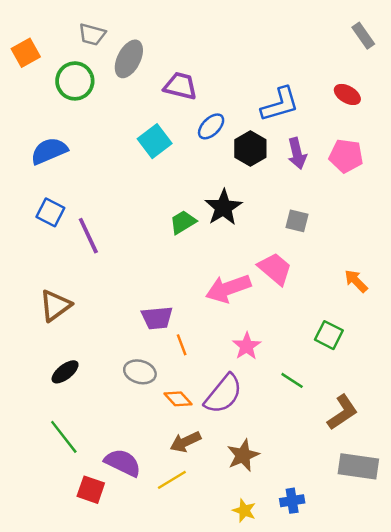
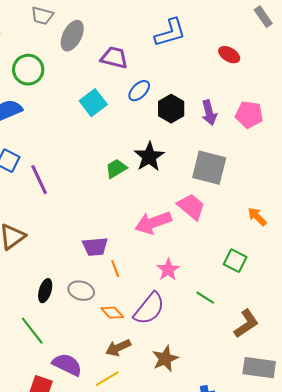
green circle: (75, 81) -> (28, 70), moved
red ellipse: (347, 94) -> (229, 55), moved
blue L-shape: (280, 104) -> (170, 33), moved
gray square: (297, 221) -> (209, 168), size x1.8
black ellipse: (65, 372) -> (45, 291), moved, turned -35
green line: (64, 437) -> (32, 331), moved

